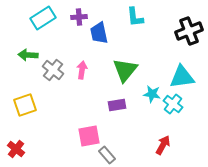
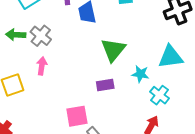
gray cross: (53, 70) -> (41, 36), moved
pink arrow: (82, 70) -> (42, 66), moved
cyan cross: (173, 104) -> (159, 95), moved

